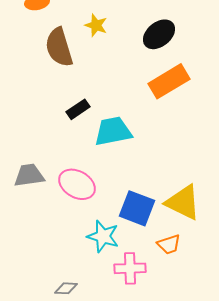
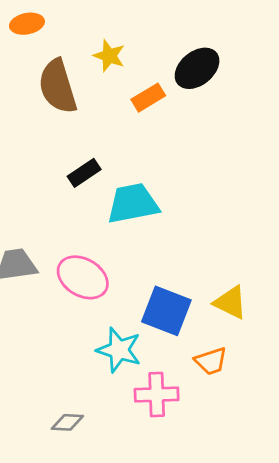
orange rectangle: (169, 81) -> (148, 98), moved, size x0.6
yellow triangle: (183, 202) -> (230, 302), size x0.7

